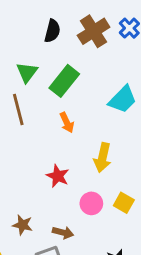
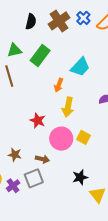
green triangle: (27, 72) -> (14, 50), turned 42
orange arrow: (67, 123) -> (59, 85), moved, turned 48
pink circle: (91, 203) -> (61, 139), size x1.5

